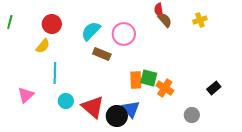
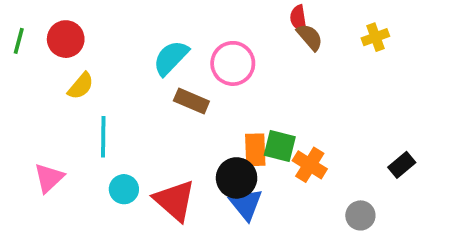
red circle: (52, 24) -> (66, 39), moved
black circle: (117, 116) -> (237, 178), moved

